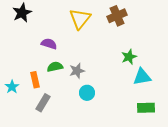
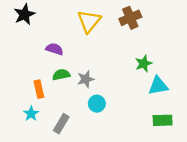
cyan star: (12, 87) -> (31, 114), moved
gray rectangle: (43, 103) -> (61, 124), moved

